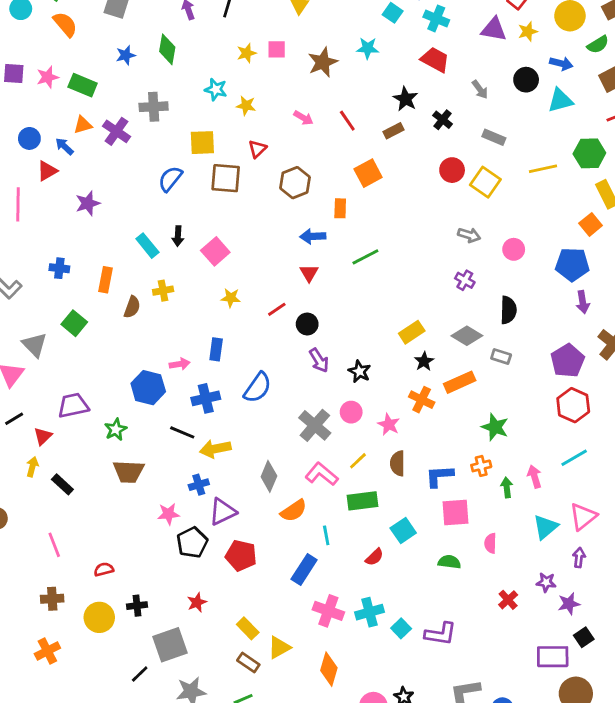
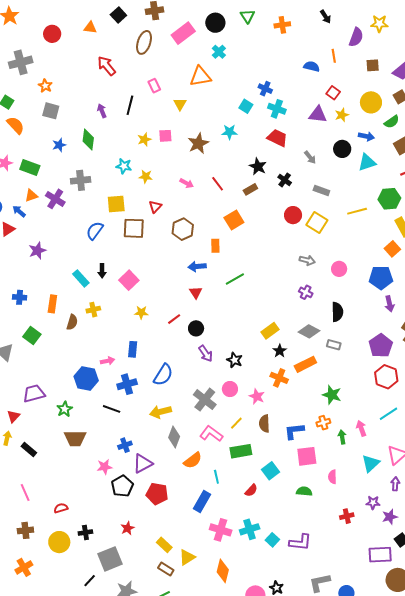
yellow arrow: (215, 449) -> (161, 412), moved
red cross: (508, 600) -> (347, 516), turned 32

